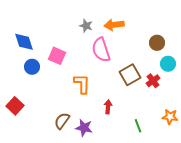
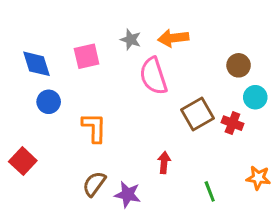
pink square: (57, 56) -> (87, 56), moved, turned -36
red cross: (153, 81) -> (232, 123), turned -32
orange L-shape: (82, 84) -> (94, 128), moved

